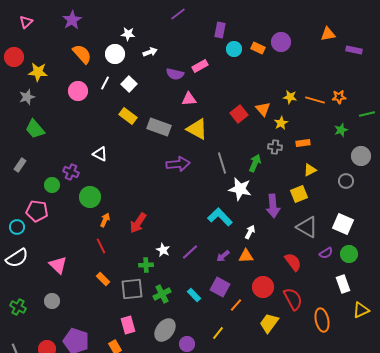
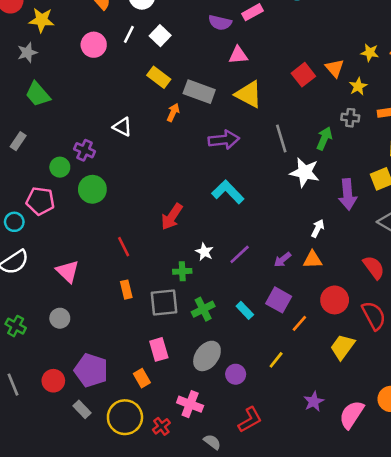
green circle: (90, 197) -> (92, 189), moved
cyan L-shape: (220, 217) -> (228, 192), moved
orange arrow: (105, 220) -> (173, 112), moved
orange rectangle: (103, 279) -> (126, 290), turned 32

